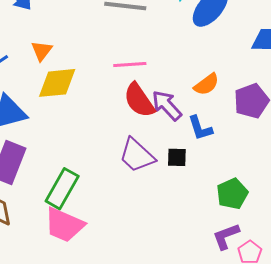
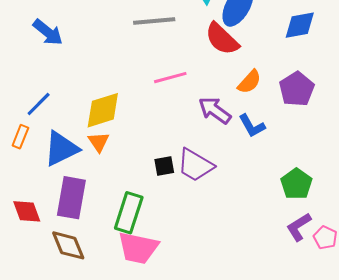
orange triangle: (42, 51) -> (99, 142), moved
red semicircle: (139, 100) -> (222, 39), moved
black square: (177, 157) -> (164, 166), moved

